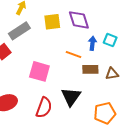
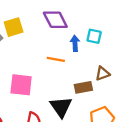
yellow square: (52, 22) -> (14, 27), moved
brown rectangle: (90, 69) -> (83, 87), moved

